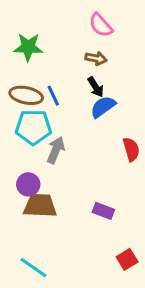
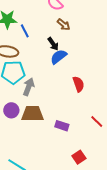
brown arrow: (96, 58) -> (64, 25), moved, turned 32
blue line: (53, 96) -> (25, 31), moved
brown trapezoid: (40, 206) -> (32, 114), moved

